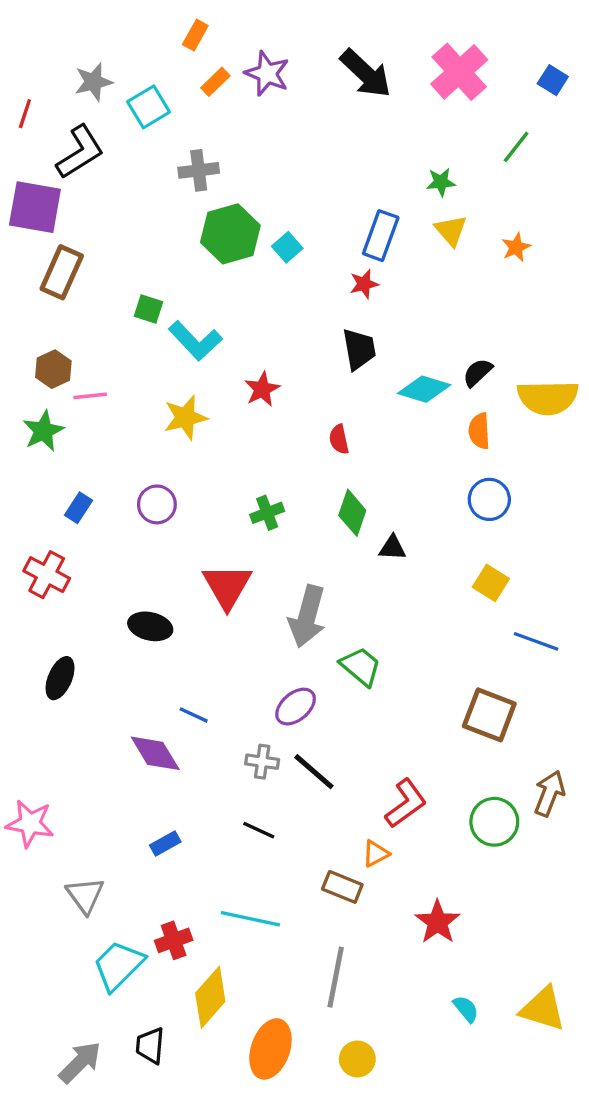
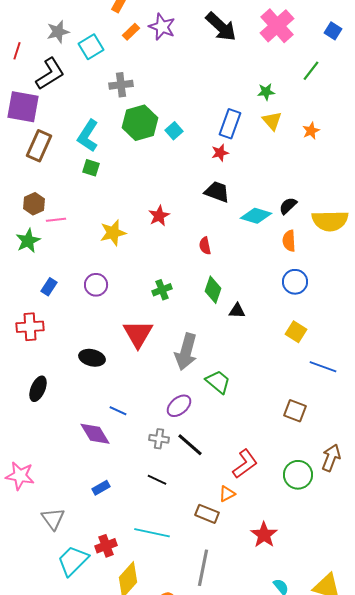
cyan L-shape: (195, 341) -> (88, 136), moved, turned 76
black trapezoid: (359, 349) -> (217, 192), turned -60
red cross: (47, 575) -> (30, 327), turned -32
brown square: (489, 715) -> (295, 411), size x0.7

